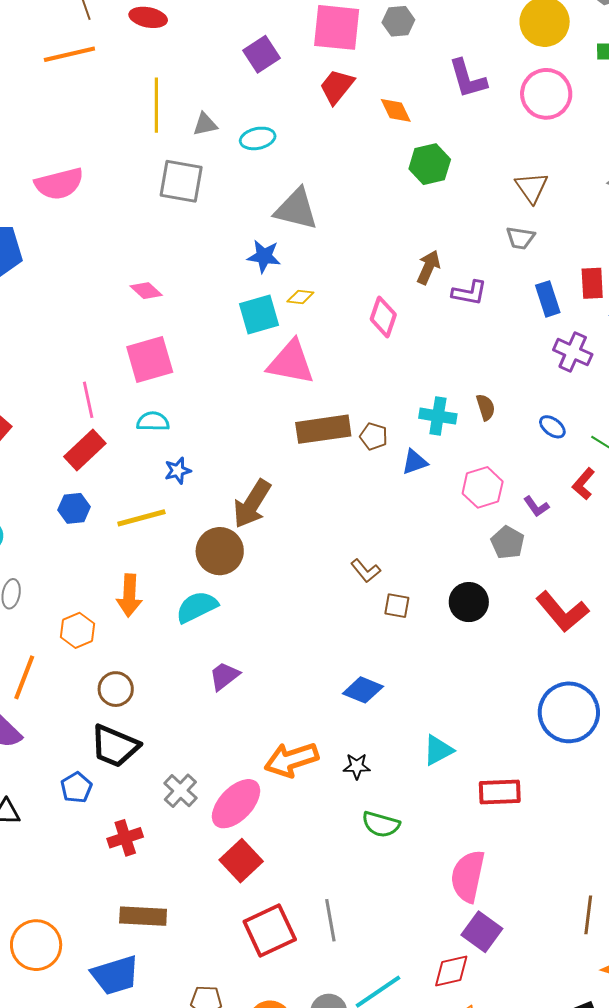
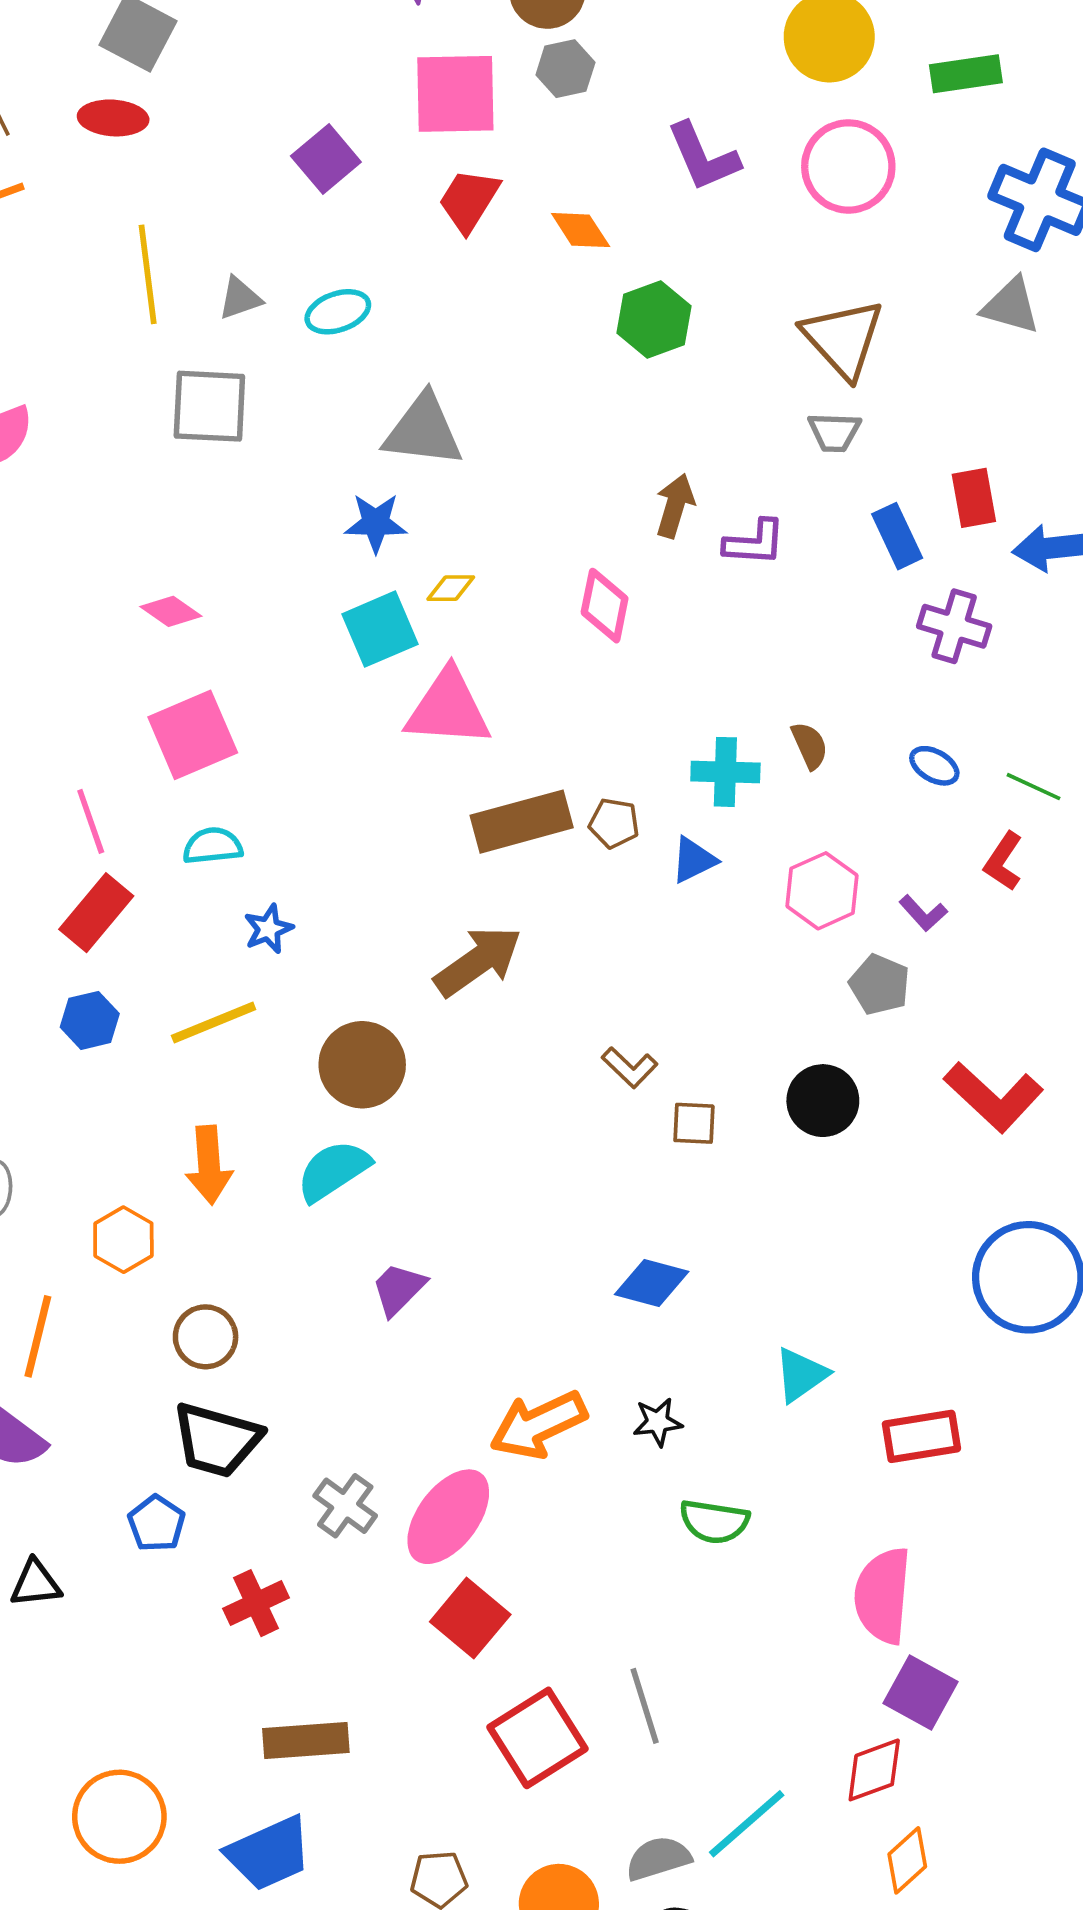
brown triangle: (532, 187) -> (843, 339), size x1.4
brown arrow: (252, 504) -> (478, 961), moved, turned -150

